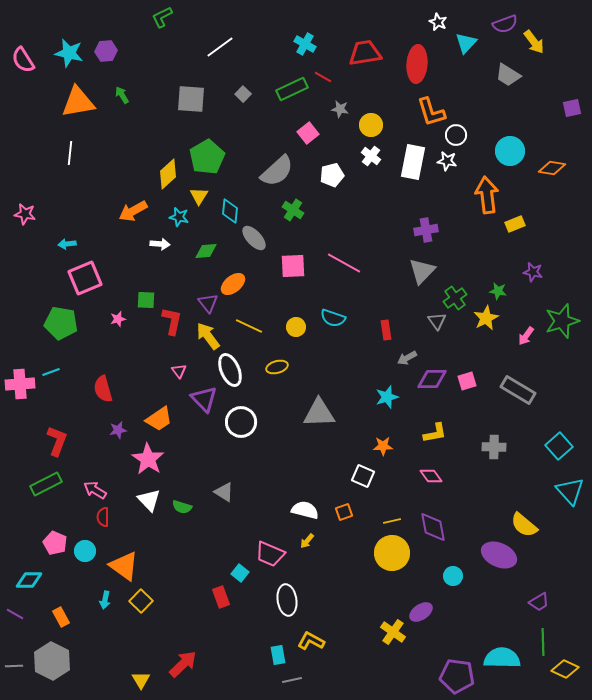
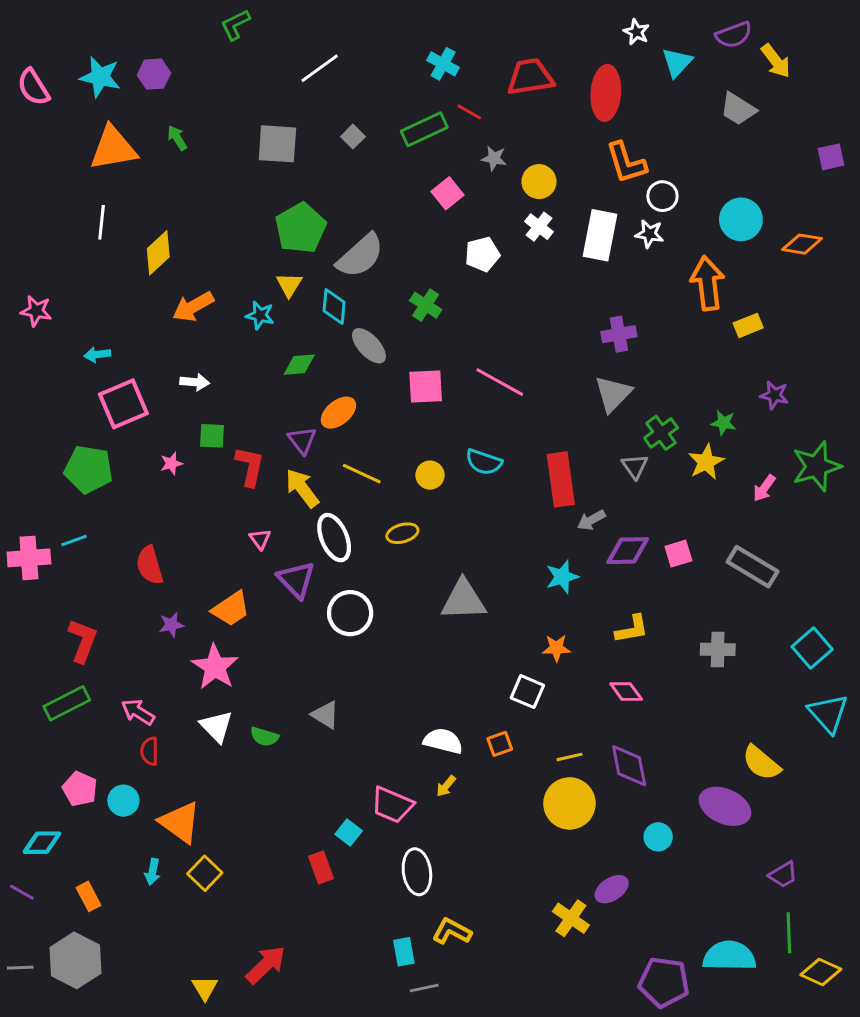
gray semicircle: (277, 171) -> (360, 256), moved
yellow diamond: (168, 174) -> (158, 253), moved
white arrow: (160, 244) -> (195, 382), moved
red rectangle: (386, 330) -> (561, 479), size x1.8

